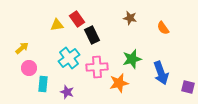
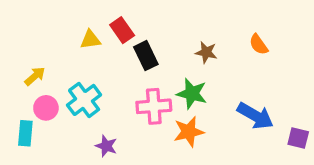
brown star: (130, 18) -> (206, 52), moved
cyan cross: (69, 58) -> (84, 100), moved
green star: (132, 59) -> (192, 94), moved, turned 30
blue arrow: (161, 73) -> (255, 116), turned -40
cyan rectangle: (43, 84) -> (25, 133), moved

